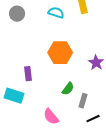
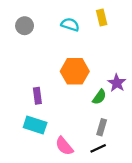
green semicircle: (68, 89) -> (99, 97), moved
cyan rectangle: (14, 96) -> (35, 125), moved
black line: (93, 119) -> (98, 148), moved

